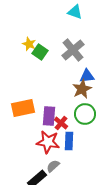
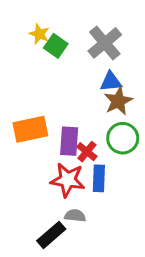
blue triangle: (87, 76) -> (111, 82), moved
gray semicircle: (53, 166) -> (75, 216), turned 48

